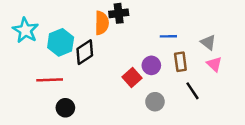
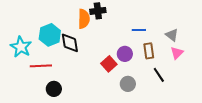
cyan star: (25, 30) -> (21, 47), moved
black diamond: (85, 52) -> (70, 43), turned -65
pink triangle: (214, 64) -> (177, 53), turned 32

